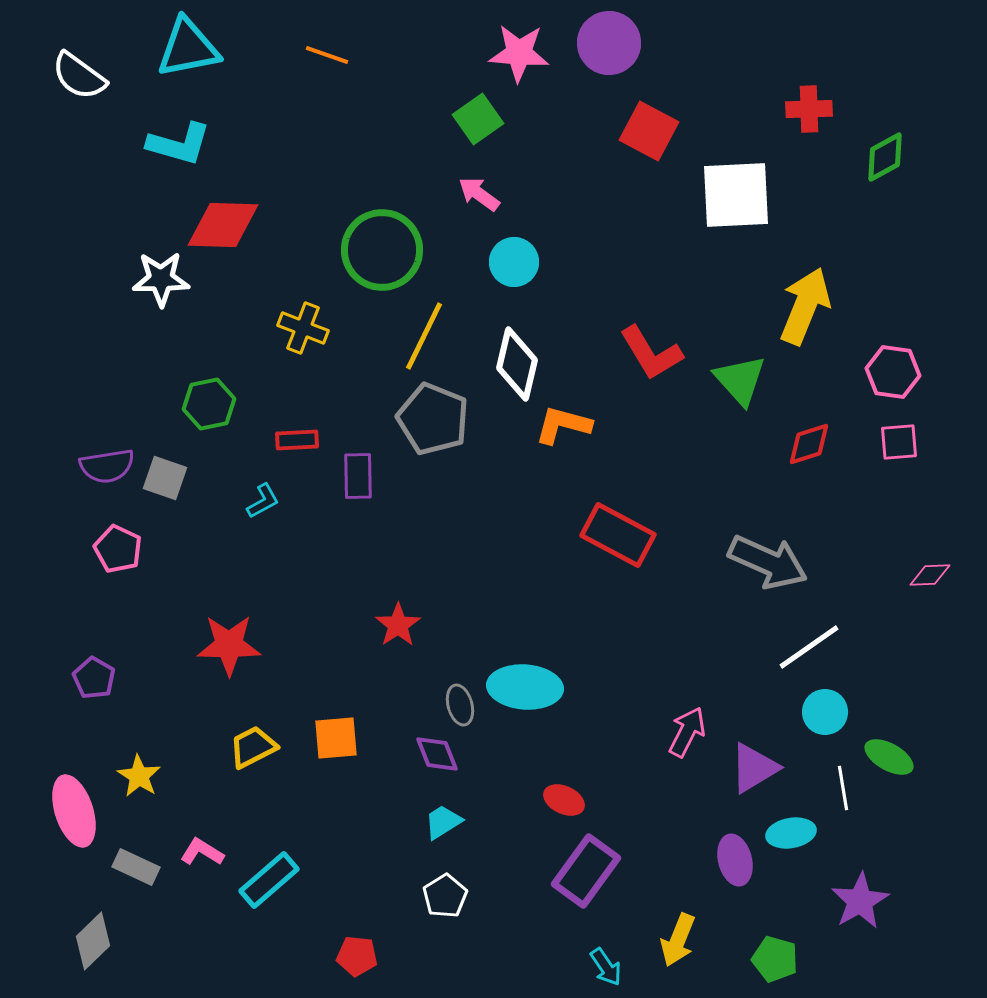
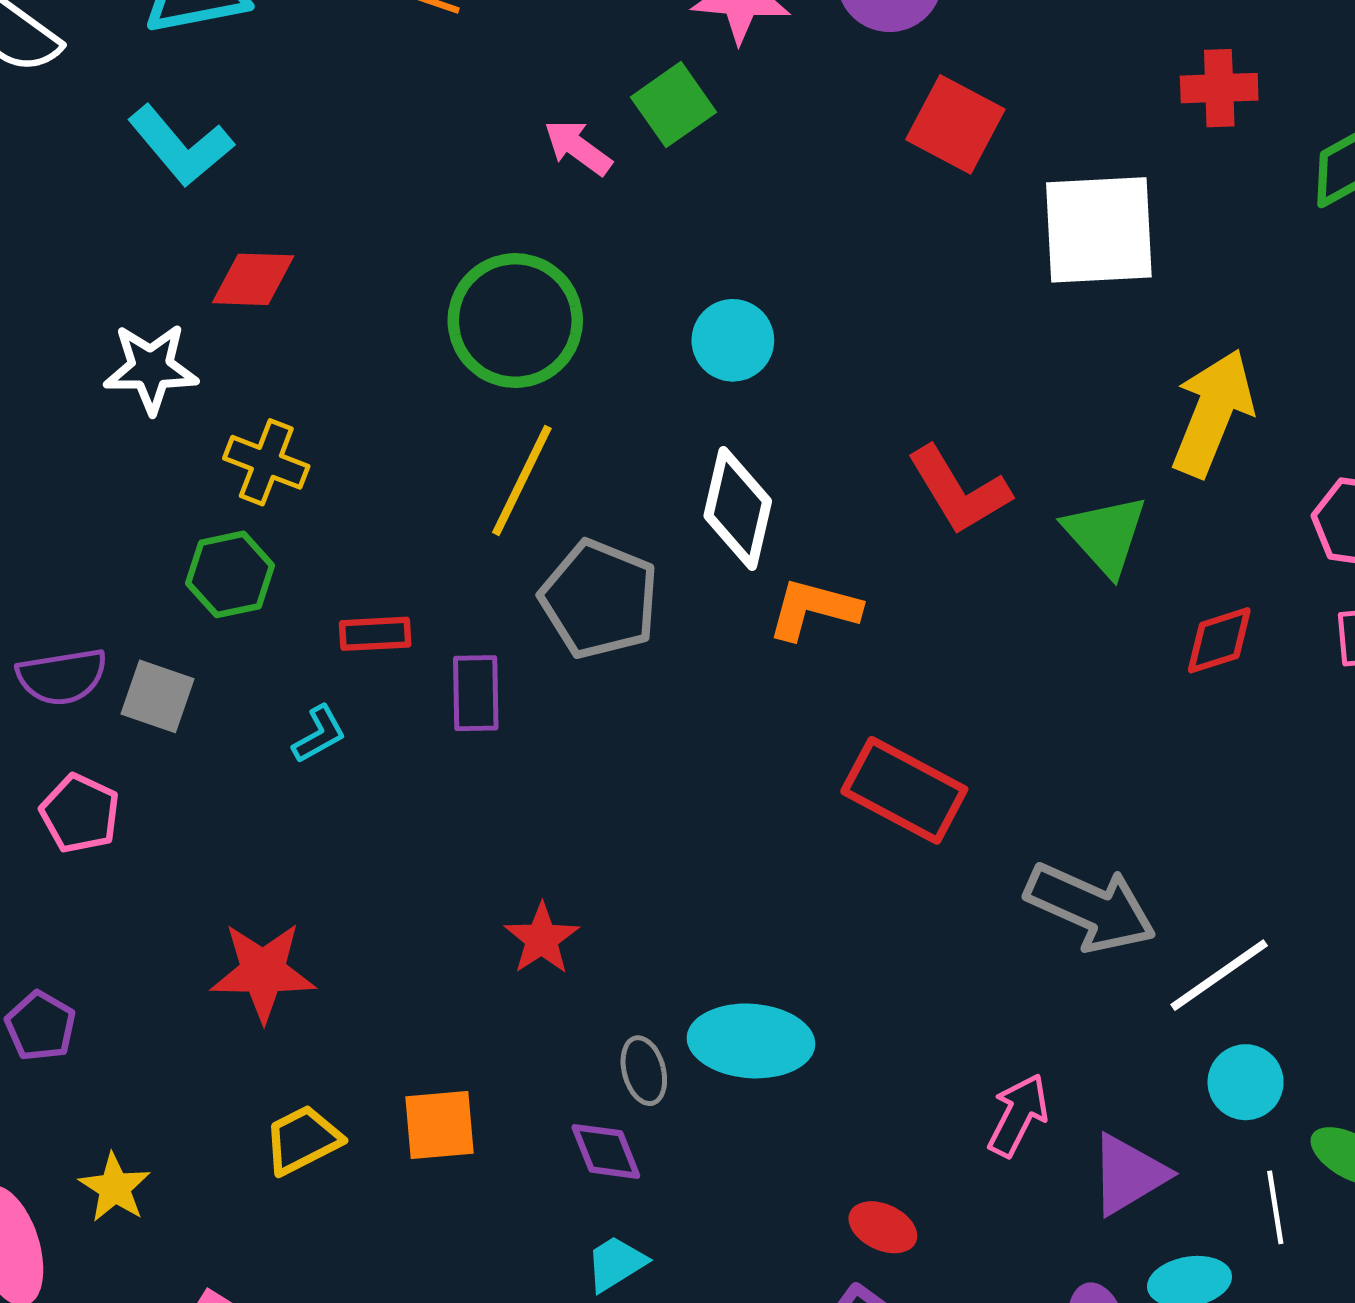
cyan L-shape: (179, 144) -> (181, 146), turned 34
pink arrow: (479, 194) -> (578, 147), moved
red diamond: (223, 225) -> (253, 279), size x0.7
yellow cross: (303, 328) -> (266, 462), moved
yellow line: (424, 336) -> (522, 480), moved
gray arrow: (768, 562) -> (1091, 907), moved
red ellipse: (564, 800) -> (883, 1227), moved

